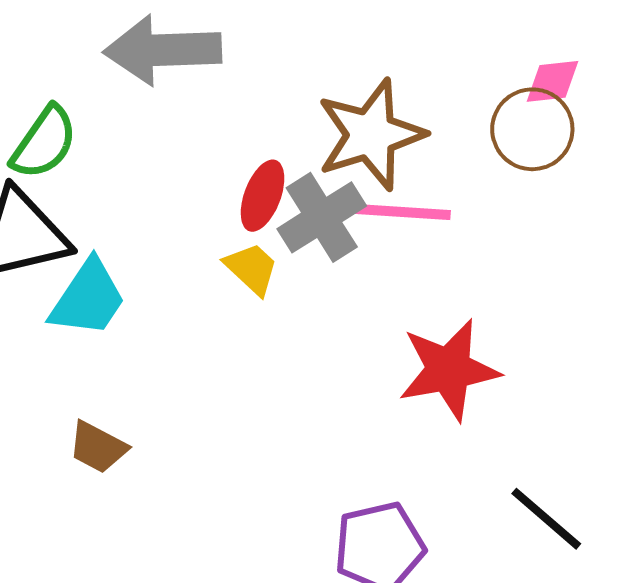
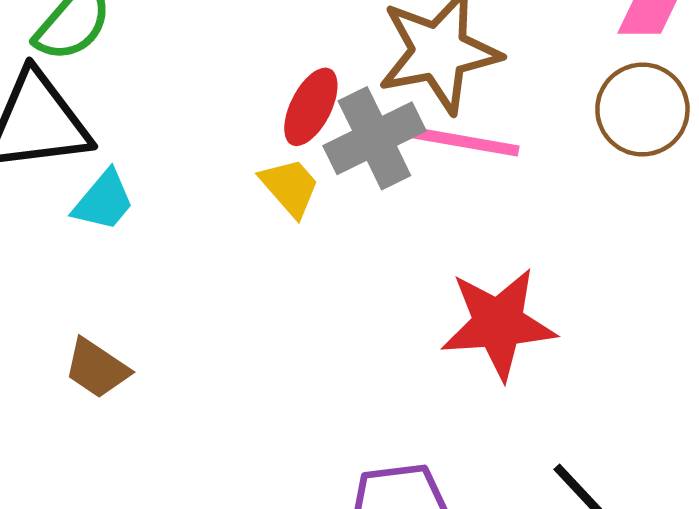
brown circle: (532, 129) -> (642, 110), moved
cyan trapezoid: (88, 298) -> (104, 201), size x0.7

